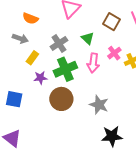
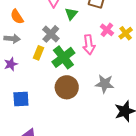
orange semicircle: (30, 18) -> (17, 17), turned 49
green triangle: (88, 38) -> (71, 14), moved, turned 40
yellow rectangle: (32, 58) -> (38, 53), moved
purple star: (40, 78) -> (11, 64), moved

